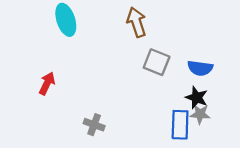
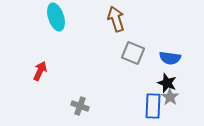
gray star: (200, 114) -> (170, 97), turned 30

